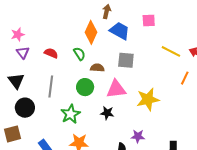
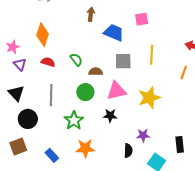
brown arrow: (107, 12) -> (91, 14), moved
orange diamond: (91, 32) -> (43, 35), moved
yellow line: (171, 51) -> (152, 55), moved, turned 72

